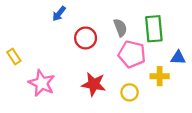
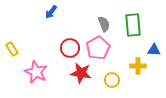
red circle: (86, 38) -> (70, 48), moved
pink pentagon: (132, 54) -> (98, 48), moved, turned 30

